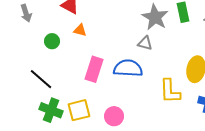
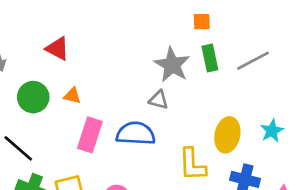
orange triangle: (80, 30) -> (72, 96), moved
green circle: (52, 41) -> (33, 97), size x1.5

